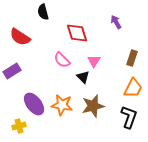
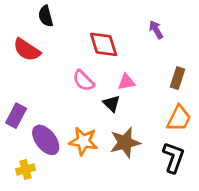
black semicircle: (43, 12) -> (46, 16), moved
pink triangle: (94, 61) -> (126, 82), turned 48
purple rectangle: (12, 71) -> (16, 116), moved, turned -30

